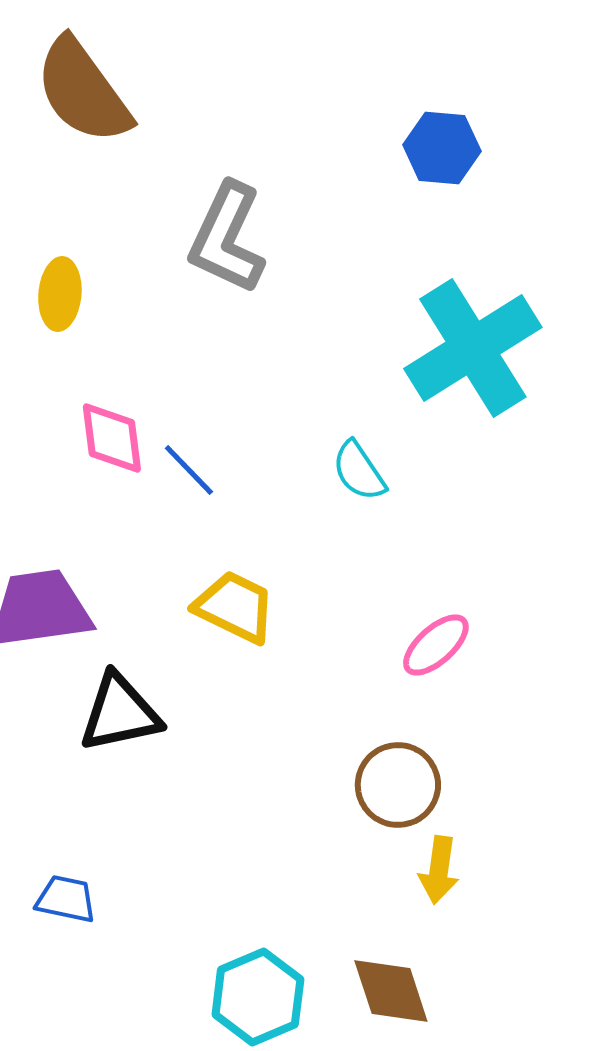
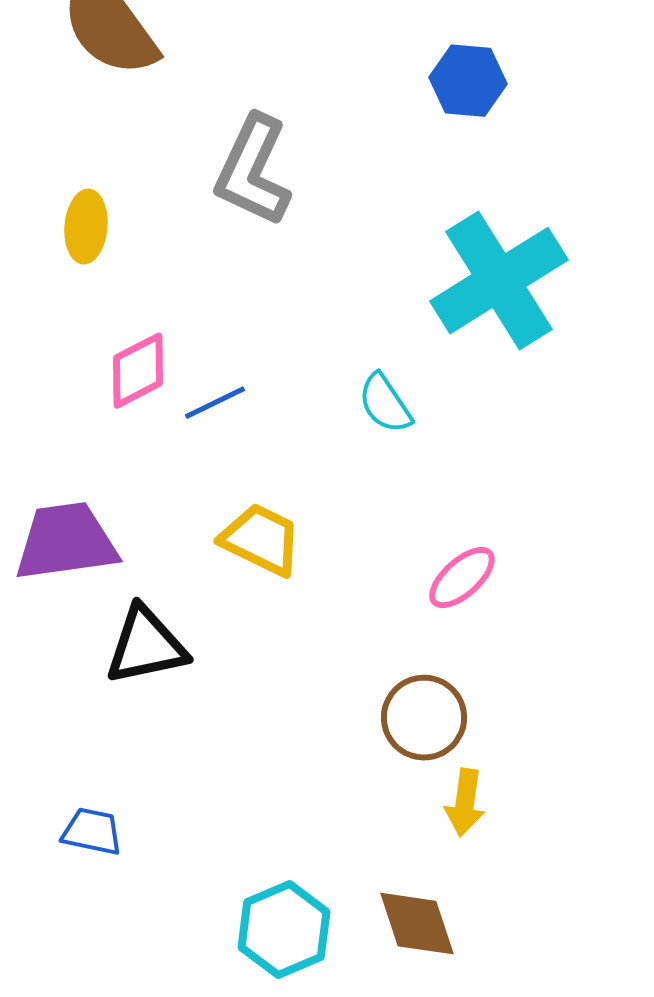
pink diamond: (112, 438) -> (138, 371), turned 70
blue line: (189, 470) -> (215, 403), turned -72

